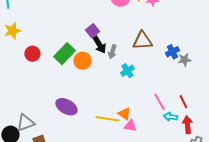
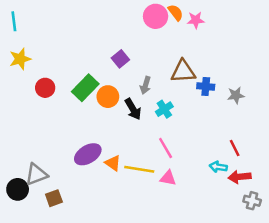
black arrow: (99, 45) -> (133, 109), moved
blue cross: (172, 52) -> (206, 87), moved, turned 32
pink line: (159, 102) -> (166, 148), moved
purple ellipse: (66, 107) -> (88, 154), turned -60
orange triangle: (124, 114) -> (113, 163), moved
red arrow: (187, 125) -> (240, 177), turned -90

